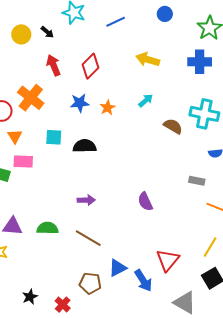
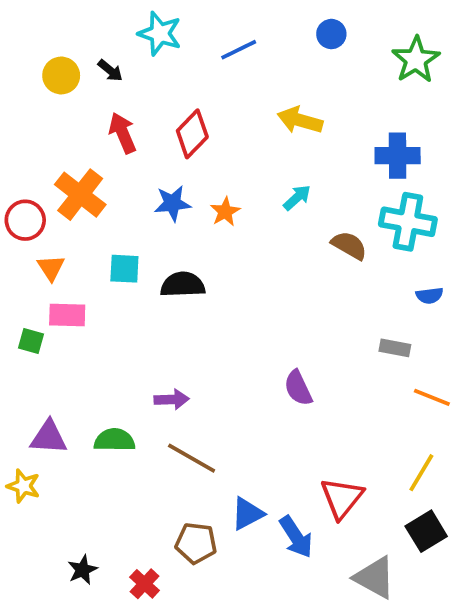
blue cross: (200, 62) -> (398, 156), moved
purple arrow: (86, 200) -> (172, 399), moved

